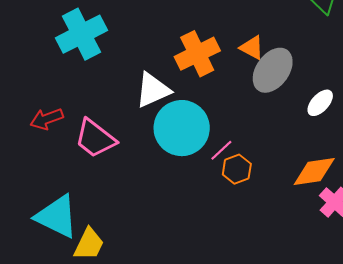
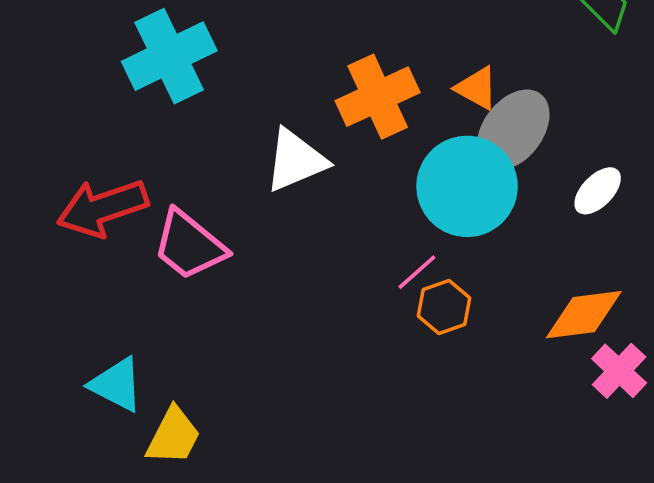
red arrow: (47, 119) -> (102, 208), size x1.5
cyan circle: (182, 128) -> (467, 186), moved
cyan triangle: (57, 216) -> (116, 385), size x0.7

